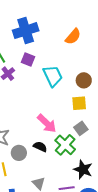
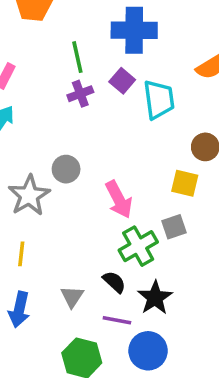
cyan trapezoid: (53, 76) -> (159, 99), moved
black semicircle: (40, 147) -> (114, 282), moved
gray circle: (19, 153) -> (66, 169), moved

